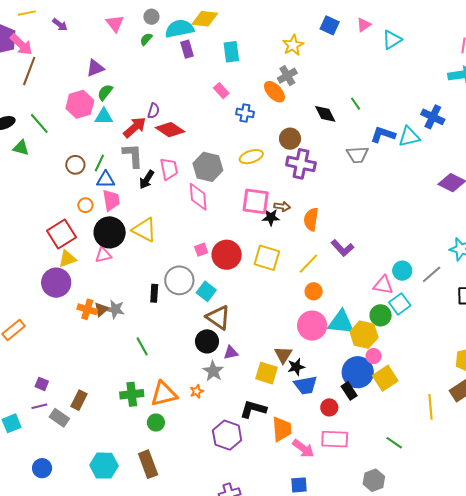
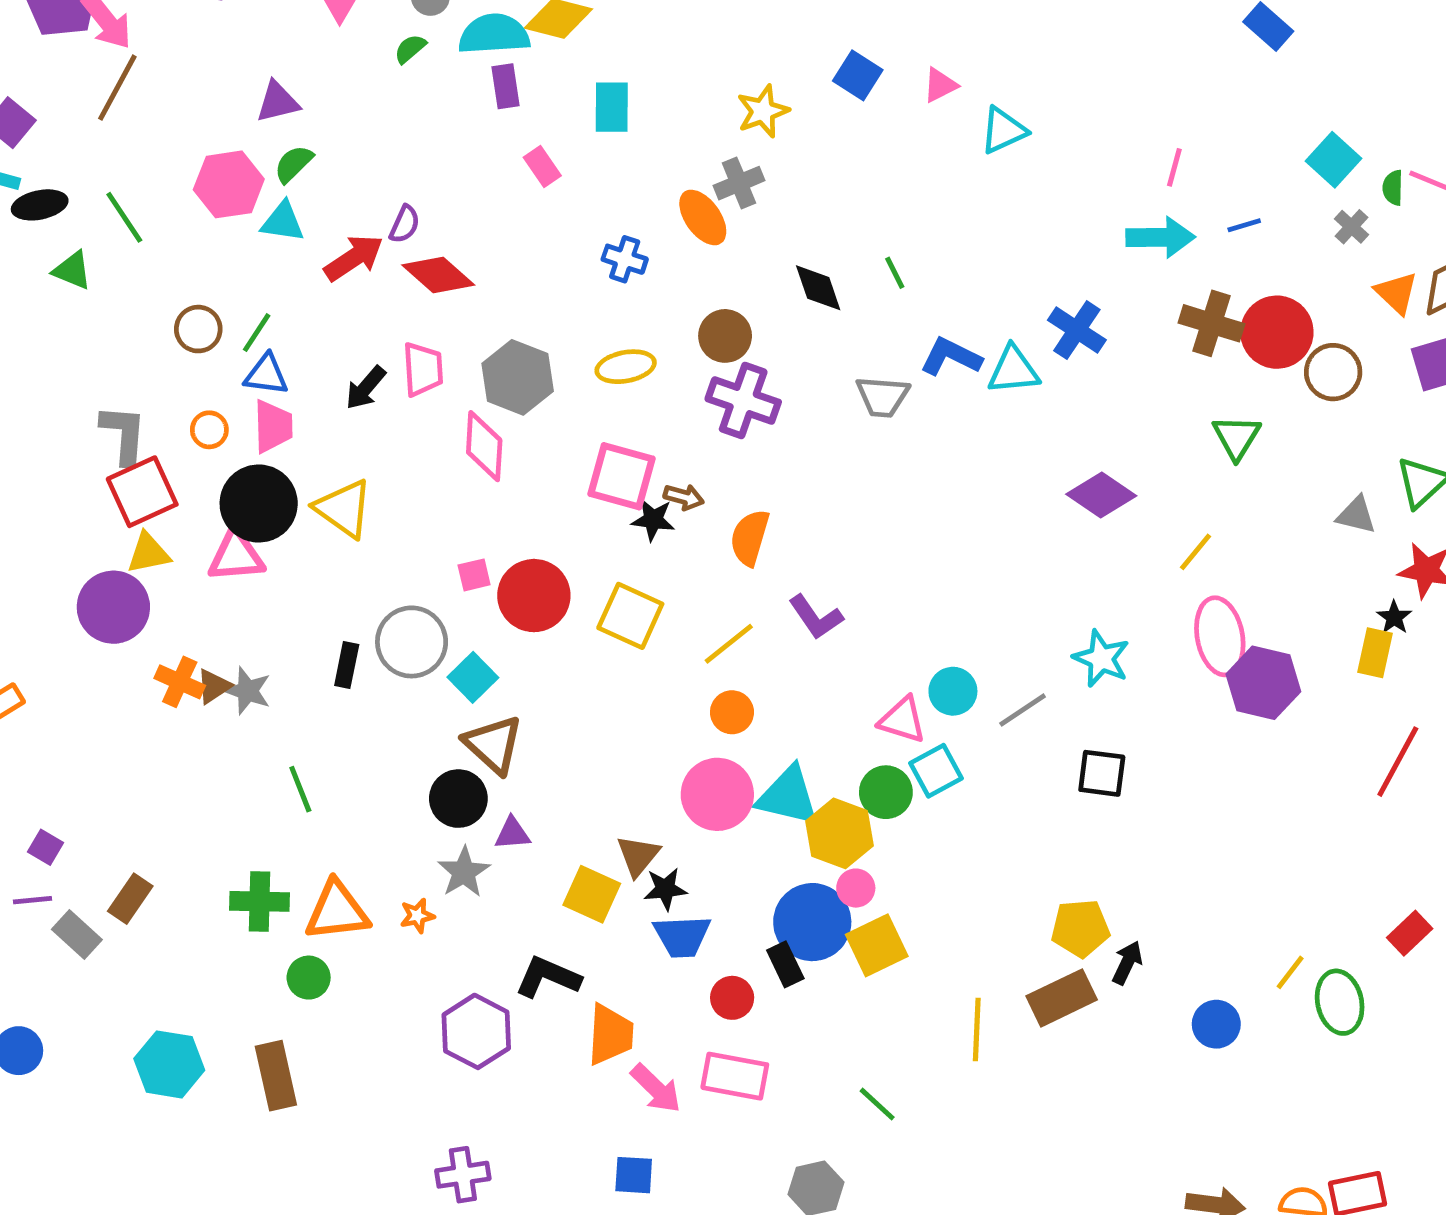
pink rectangle: (221, 91) -> (542, 166), moved
gray L-shape: (133, 155) -> (124, 434), moved
pink triangle: (103, 255) -> (236, 556), size x1.4

